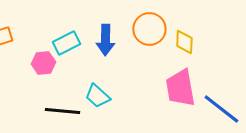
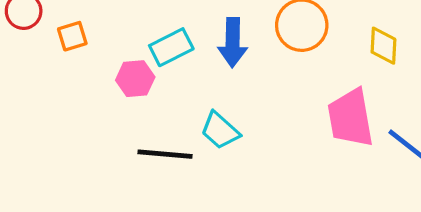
yellow diamond: (184, 42) -> (383, 46), moved

